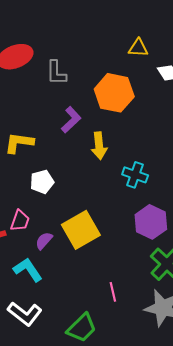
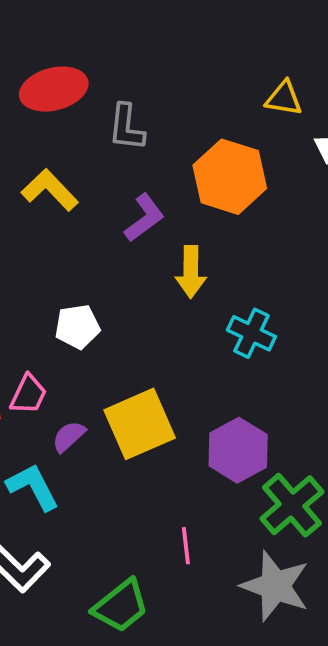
yellow L-shape: (19, 143) -> (50, 190), moved, turned 32
purple hexagon: (151, 222) -> (238, 450), moved

